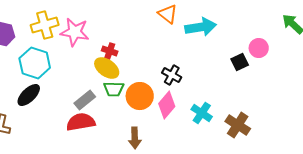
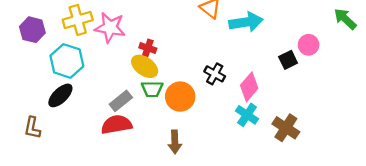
pink diamond: (167, 105) -> (249, 87), moved

